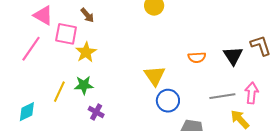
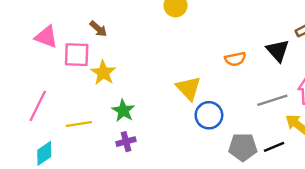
pink line: (31, 49) -> (38, 106), moved
green star: (84, 85) -> (123, 111), moved, turned -30
yellow line: (59, 92) -> (79, 124), turned 65
purple cross: (96, 112) -> (126, 142), turned -35

